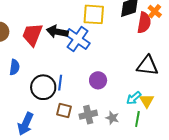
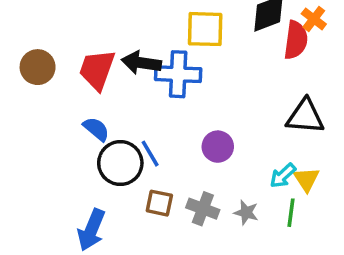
blue cross: (78, 39) -> (178, 74), turned -30
blue semicircle: (15, 67) -> (96, 129), moved, turned -56
blue line: (60, 83) -> (150, 154), turned -35
gray cross: (88, 115) -> (203, 209), turned 36

